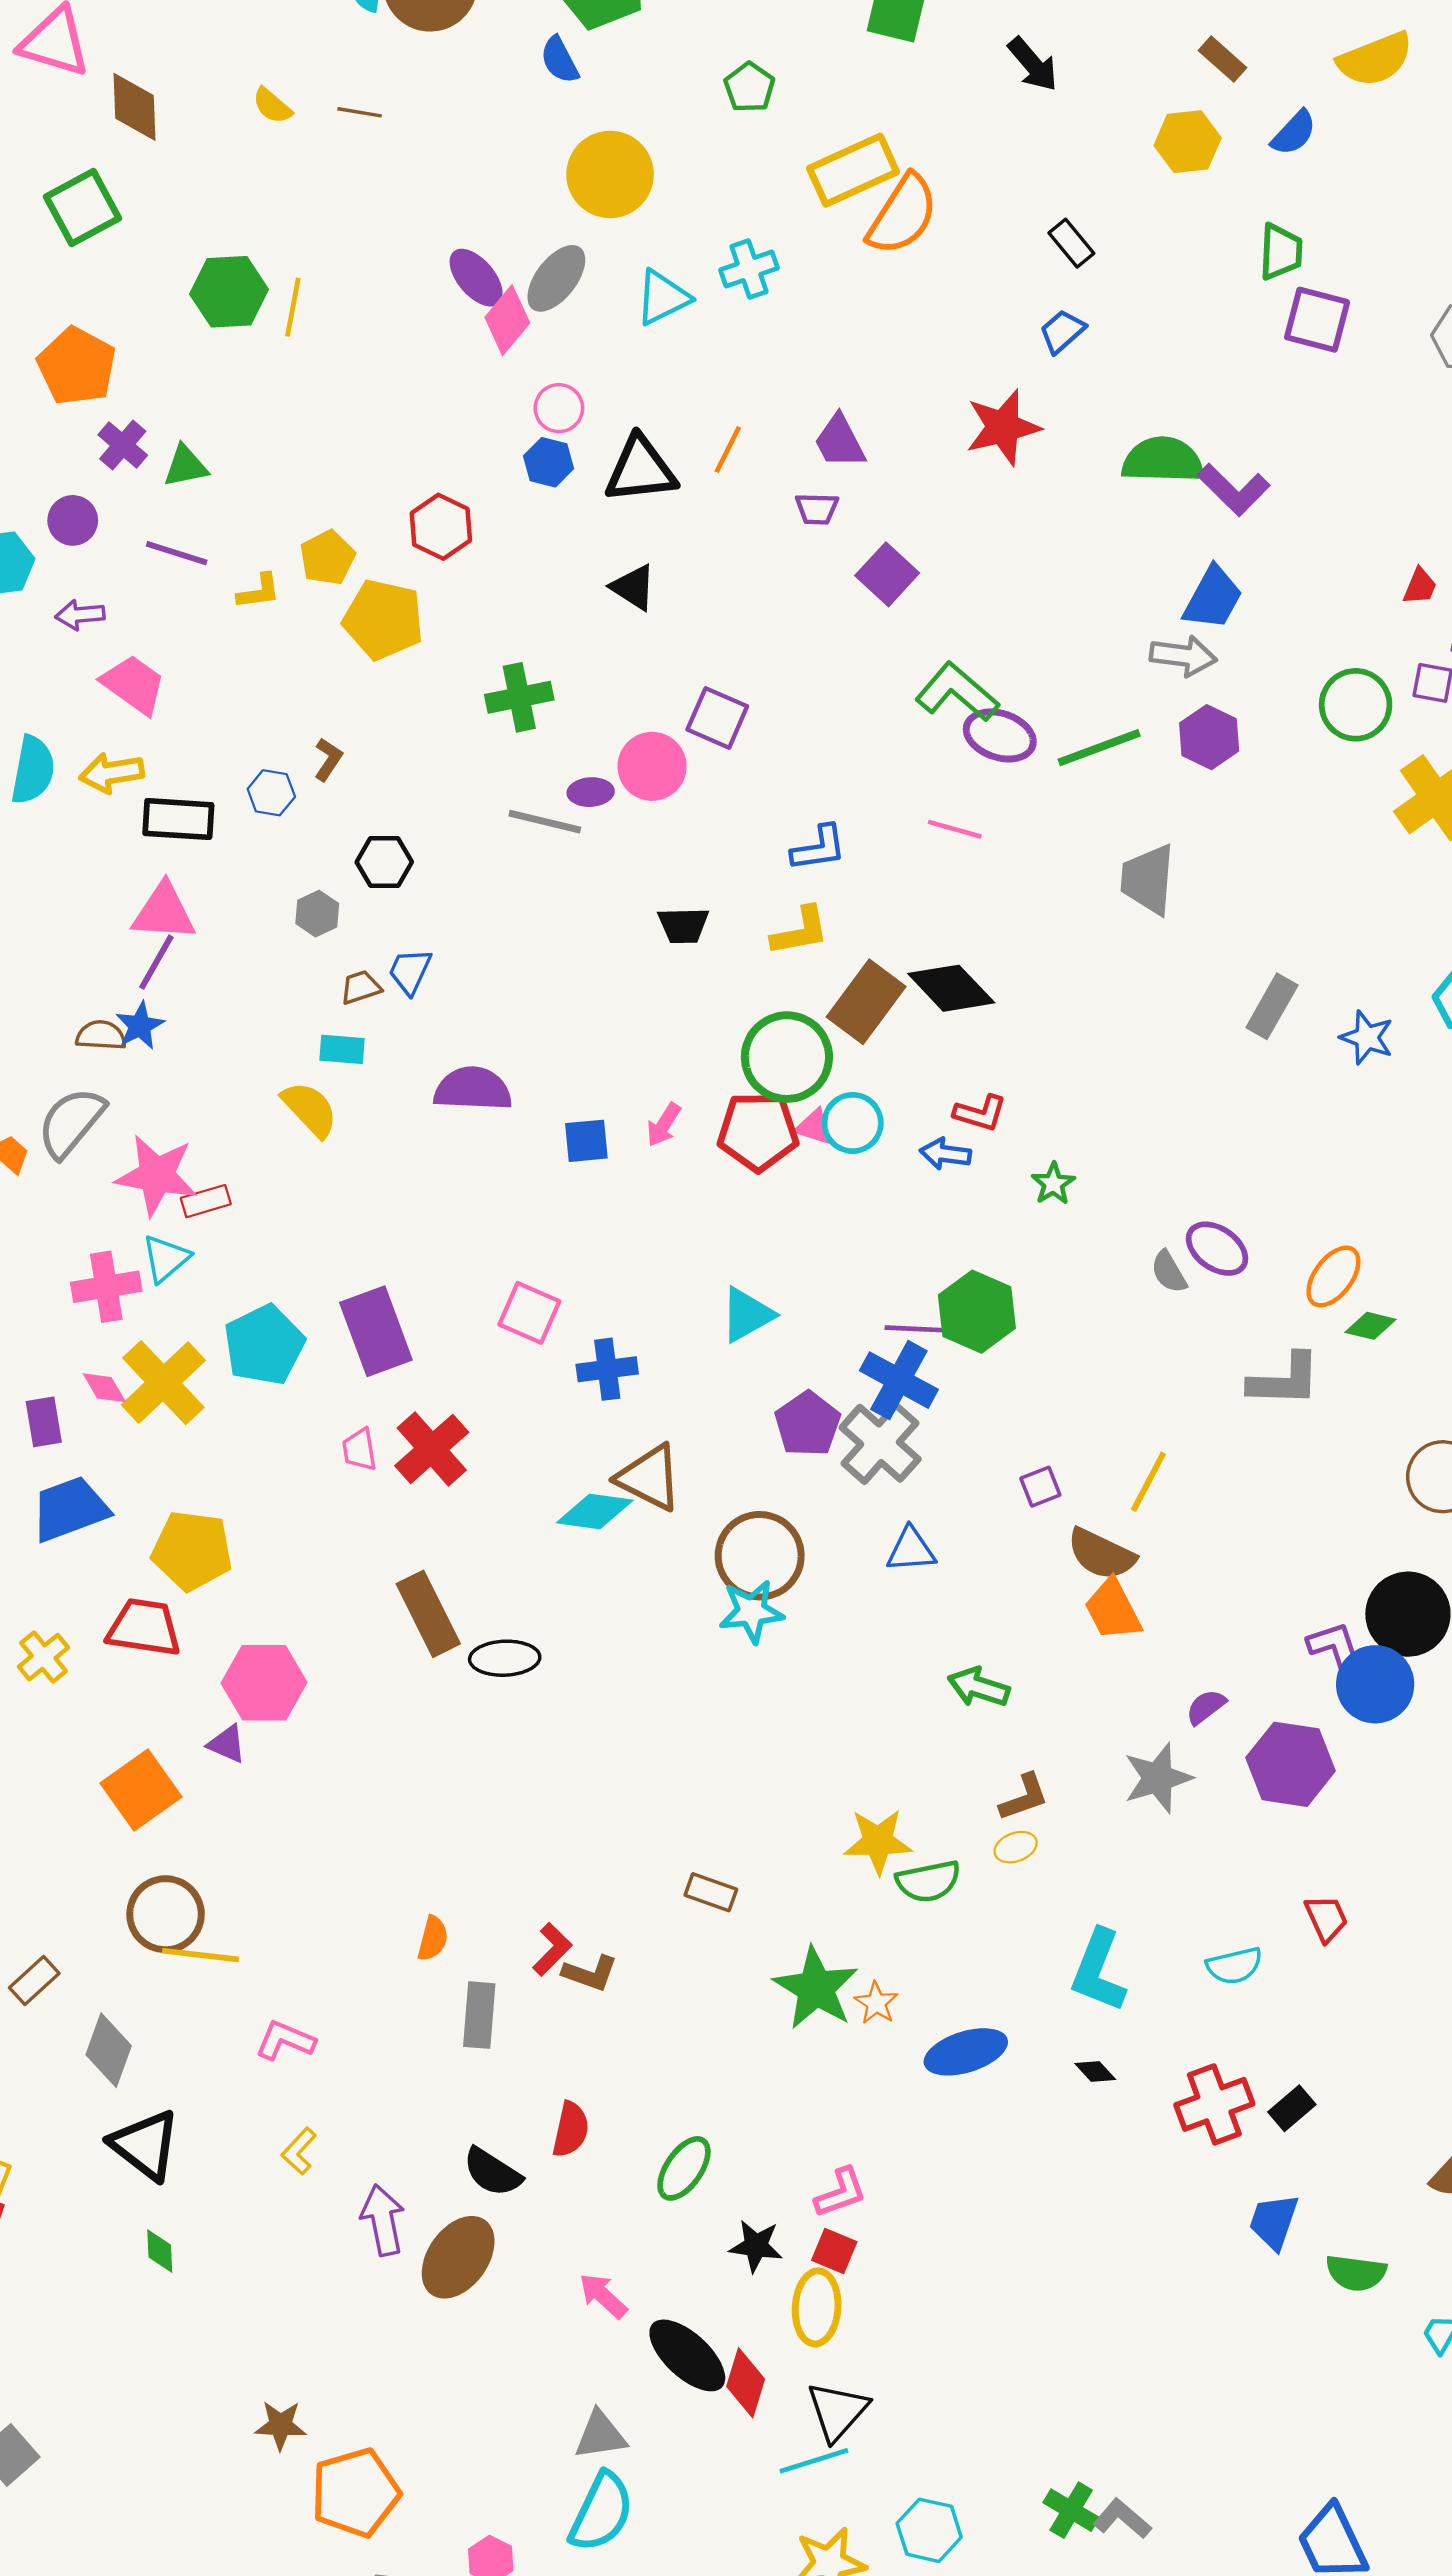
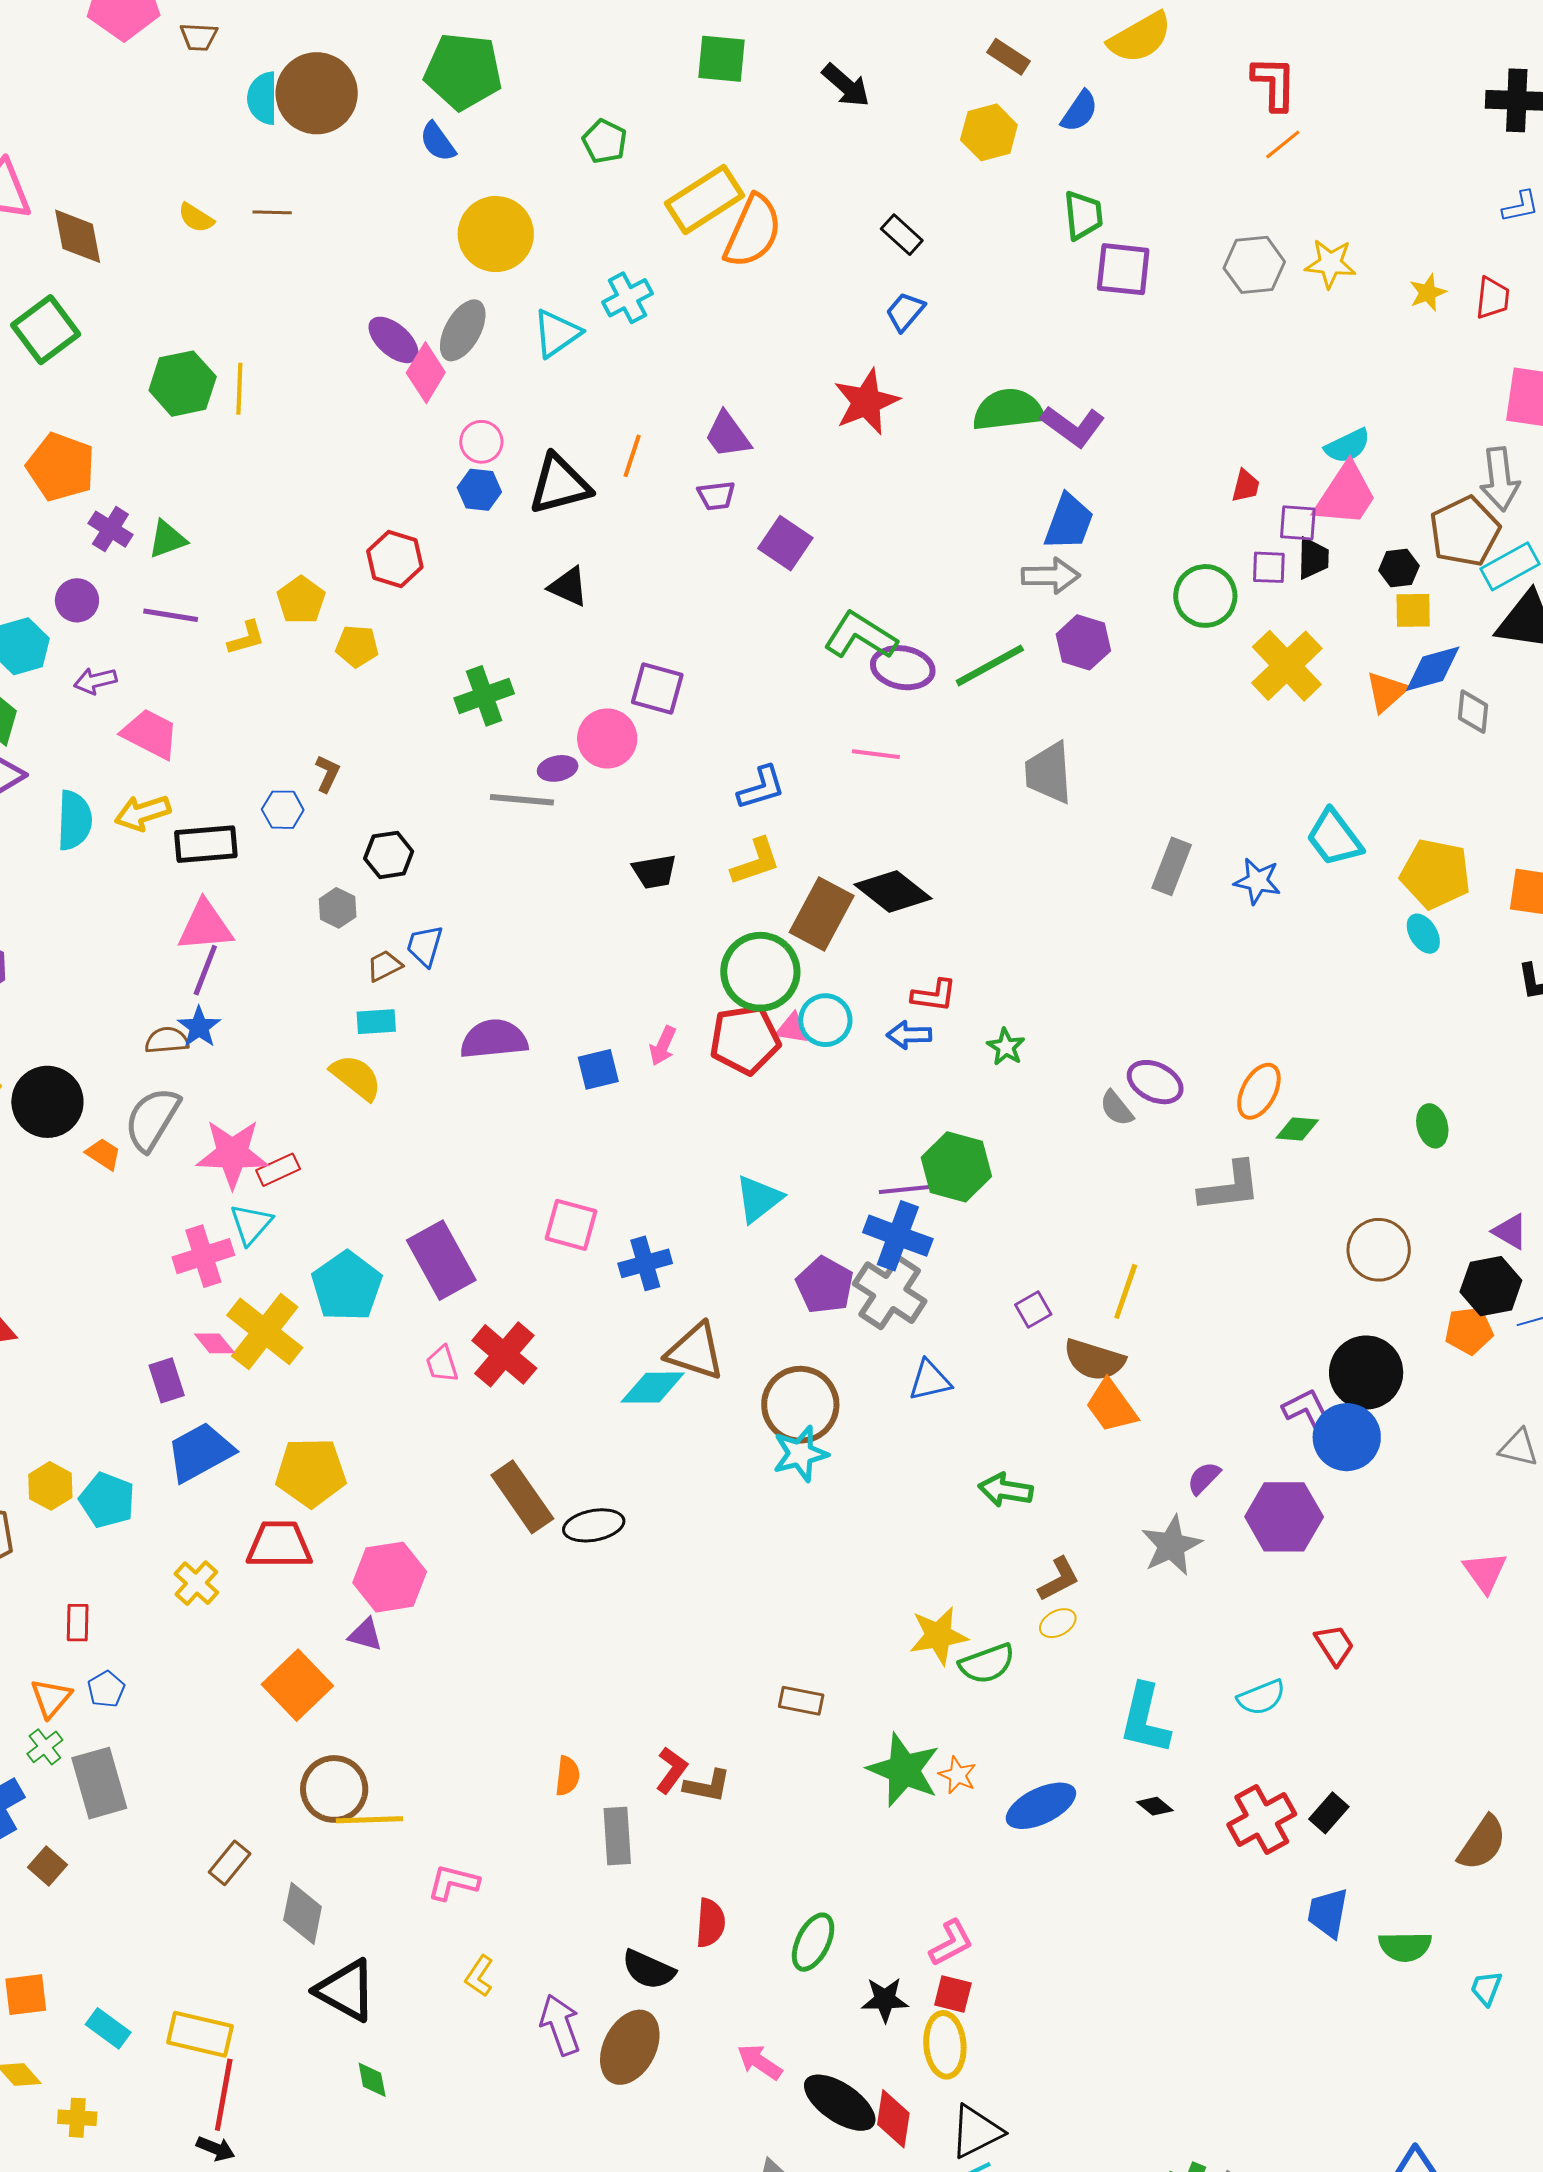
yellow pentagon: (383, 620) -> (357, 646), size x0.6
black triangle: (837, 2411) -> (976, 2132), turned 30

